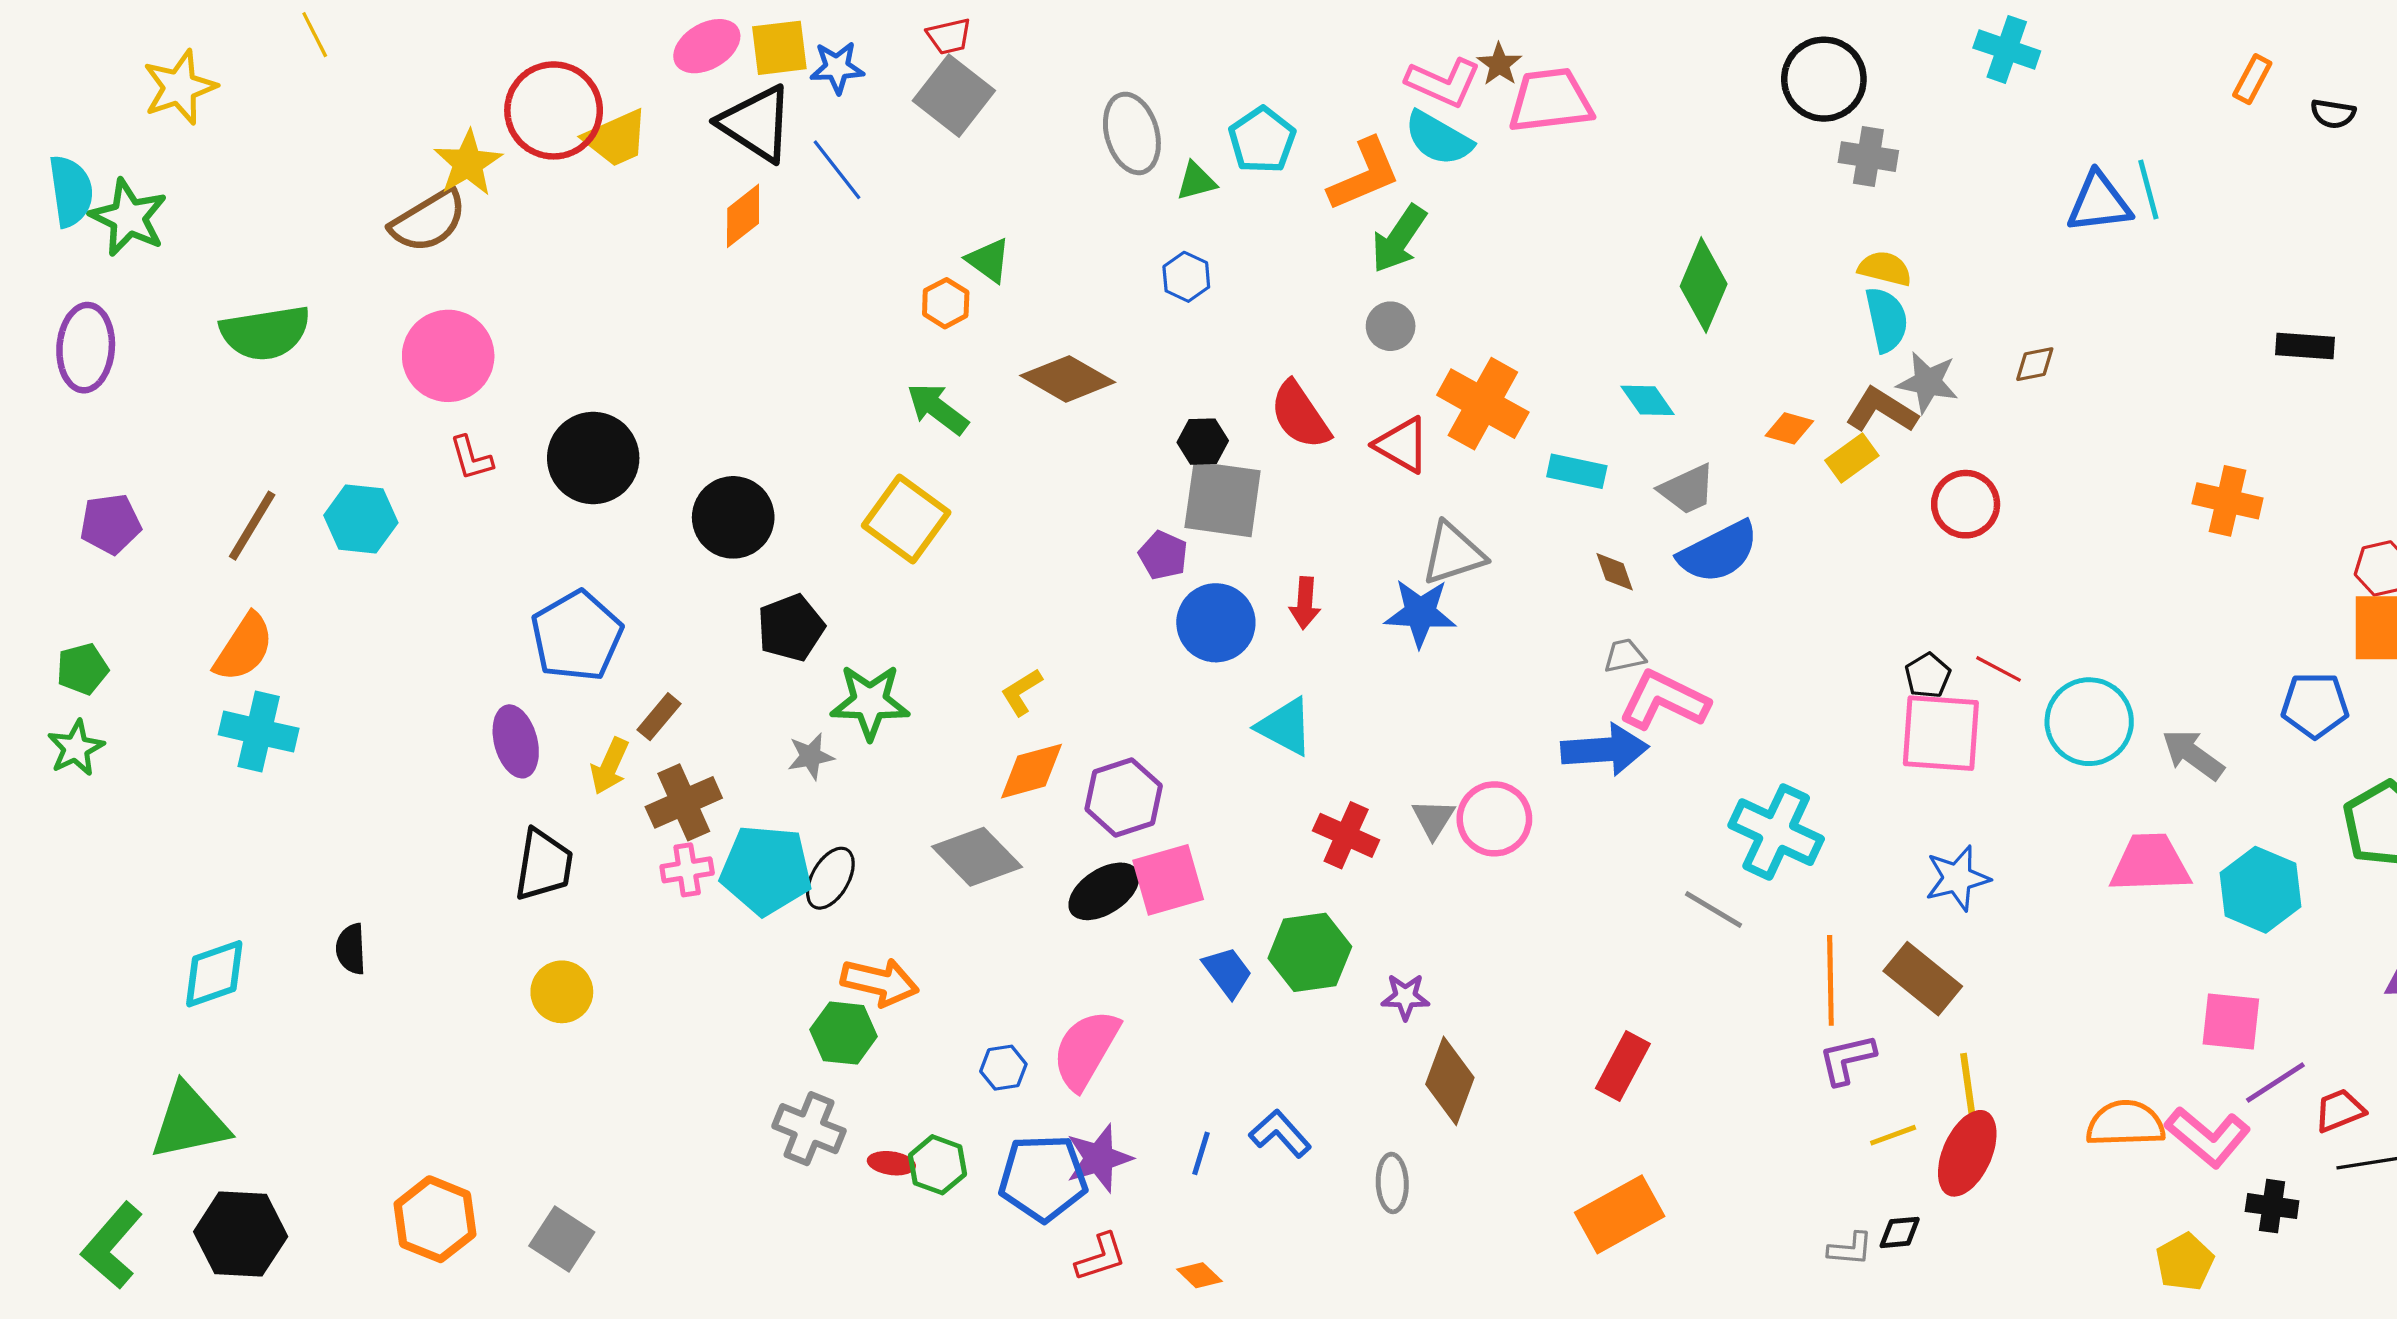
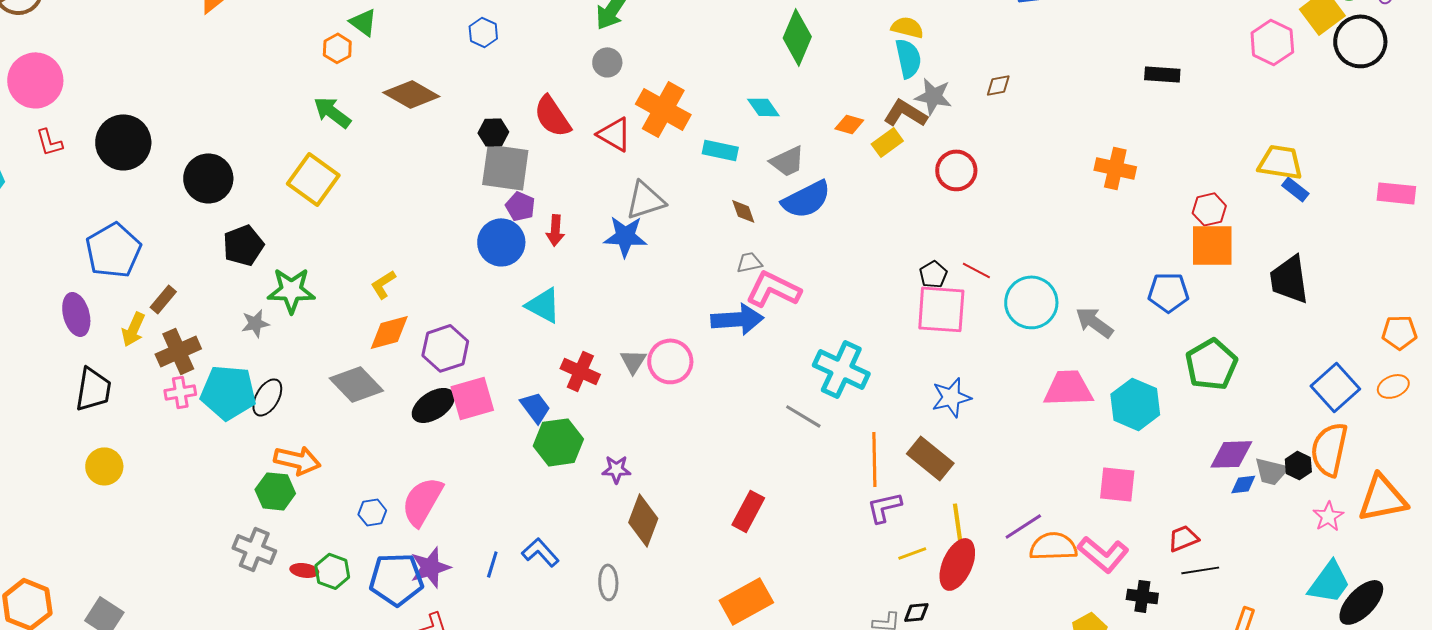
purple pentagon: (1163, 555) -> (520, 206), moved
blue trapezoid: (1227, 972) -> (535, 407), moved
purple line: (2275, 1082) -> (1023, 526), moved

